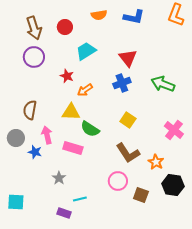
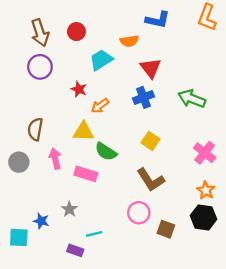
orange semicircle: (99, 15) -> (129, 41), moved
blue star: (35, 152) -> (41, 221), moved
orange star: (156, 162) -> (206, 190), moved

